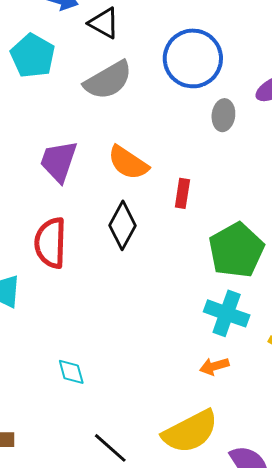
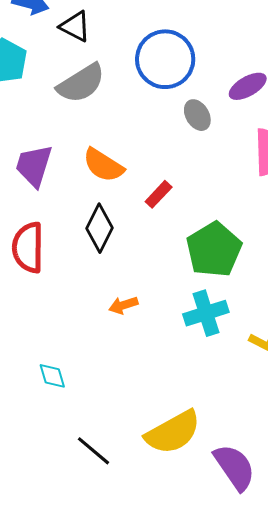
gray ellipse: (223, 115) -> (197, 115), turned -36
red rectangle: (182, 193) -> (159, 194), turned 36
cyan cross: (227, 313) -> (206, 313), turned -36
orange arrow: (214, 366) -> (123, 305), moved

